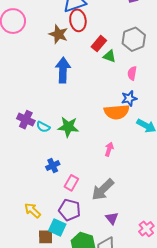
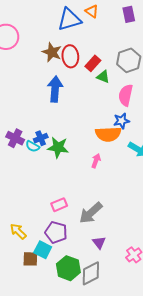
red ellipse: (78, 20) -> (70, 56), moved
pink semicircle: (132, 73) -> (126, 95), size x1.5
pink arrow: (109, 149) -> (96, 161), moved
blue cross: (53, 166) -> (41, 138), moved
pink rectangle: (71, 183) -> (59, 205), turned 35

